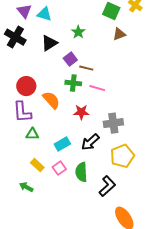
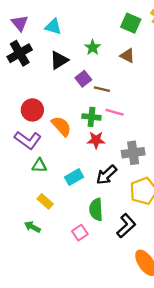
purple triangle: (24, 11) -> (20, 23), moved
brown triangle: (119, 34) -> (127, 56), moved, turned 48
black cross: (15, 37) -> (20, 53), turned 30
green cross: (73, 83) -> (91, 117), moved
purple L-shape: (22, 112) -> (28, 140), turned -50
pink square: (59, 168) -> (80, 233), moved

